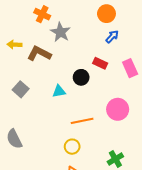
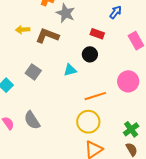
red rectangle: (100, 63) -> (97, 34), moved
yellow circle: (72, 147) -> (88, 122), size x1.5

